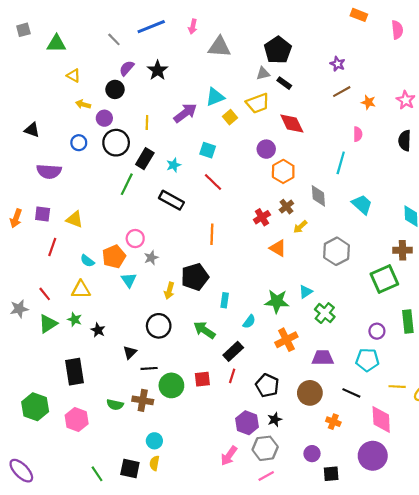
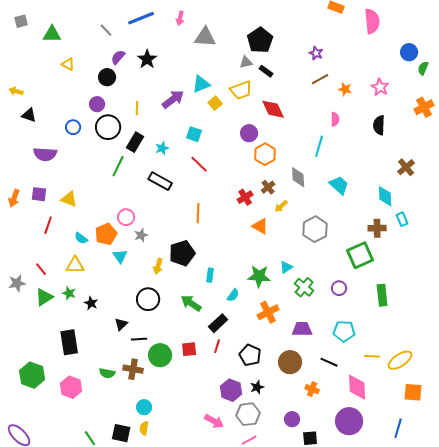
pink semicircle: (397, 30) -> (372, 21), size x1.4
yellow arrow: (83, 104) -> (16, 91), moved
purple circle: (377, 331) -> (339, 288), moved
pink arrow: (229, 456) -> (214, 421), turned -96

